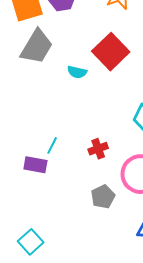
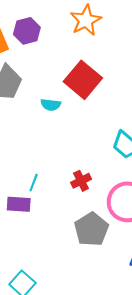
gray pentagon: (103, 197) -> (91, 229), size x1.4

